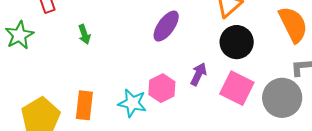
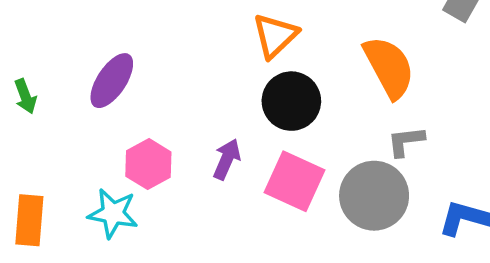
purple ellipse: (166, 26) -> (112, 81), moved
pink hexagon: (162, 88) -> (148, 164), moved

